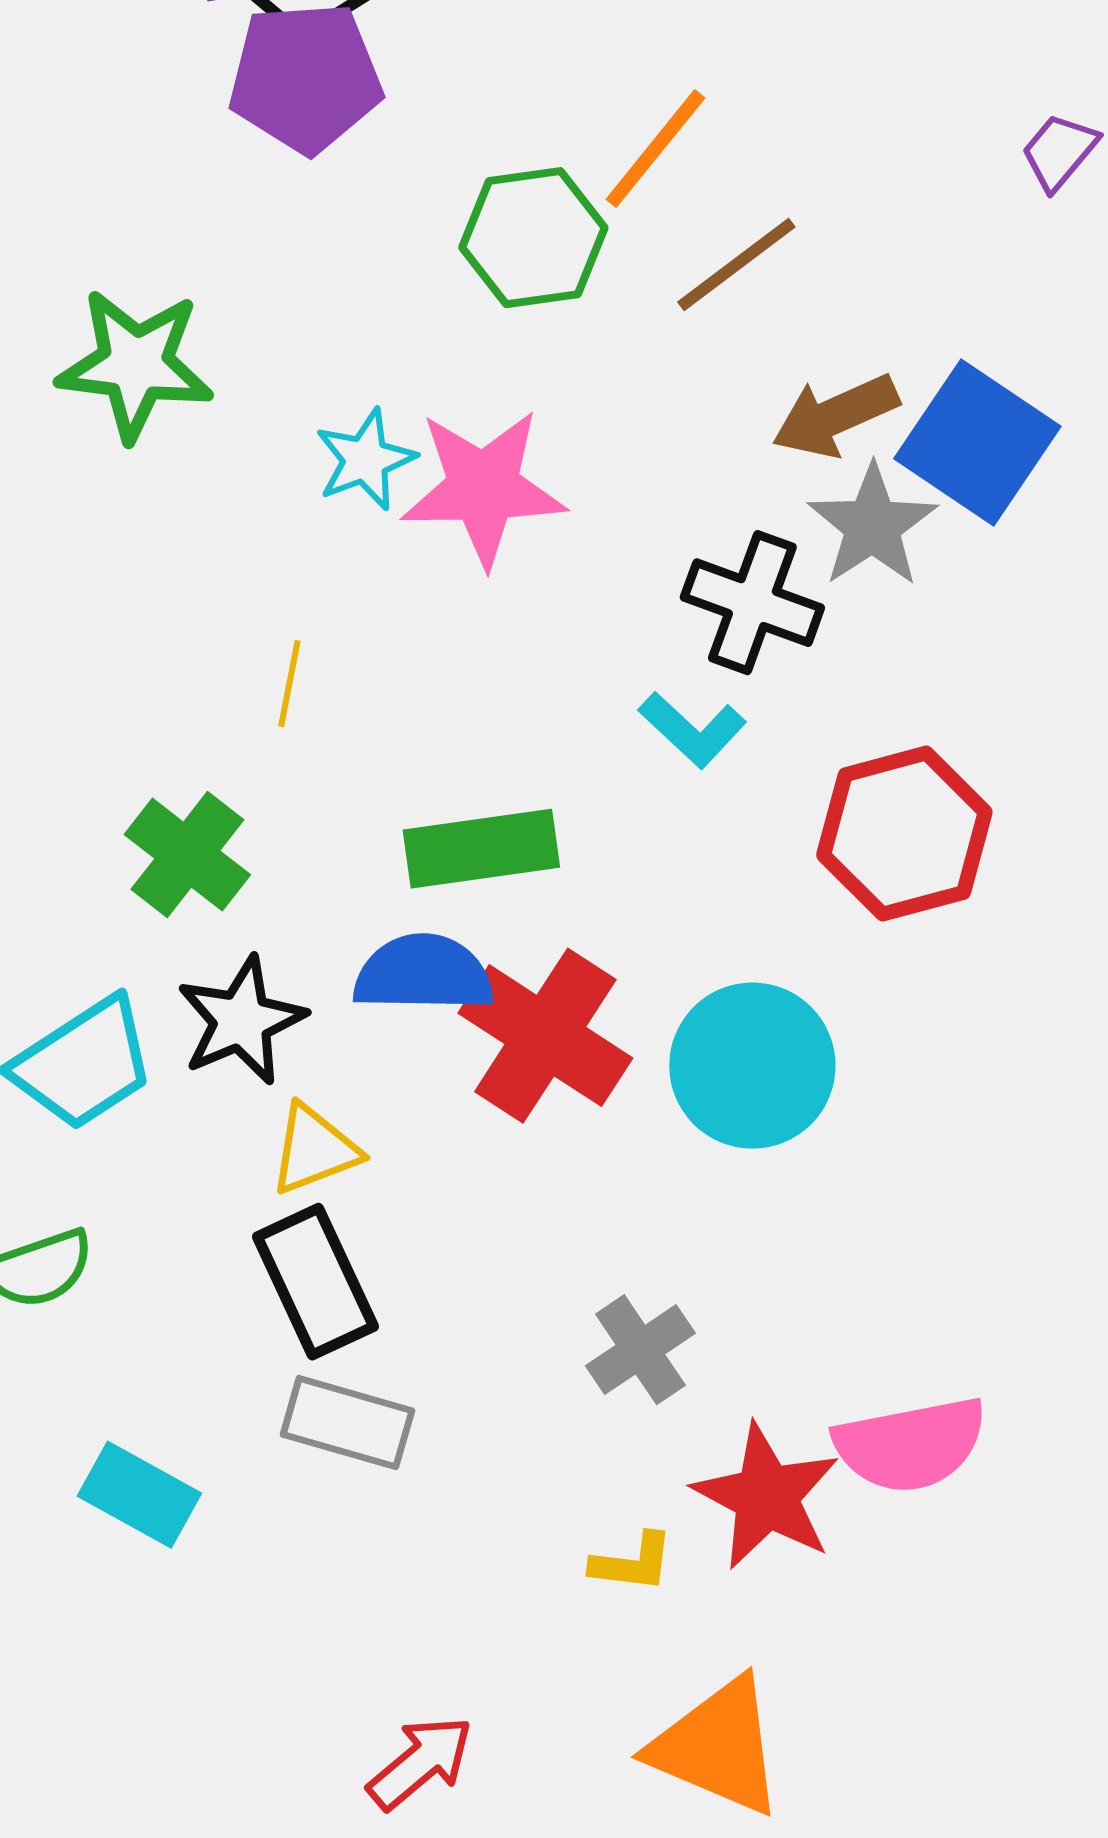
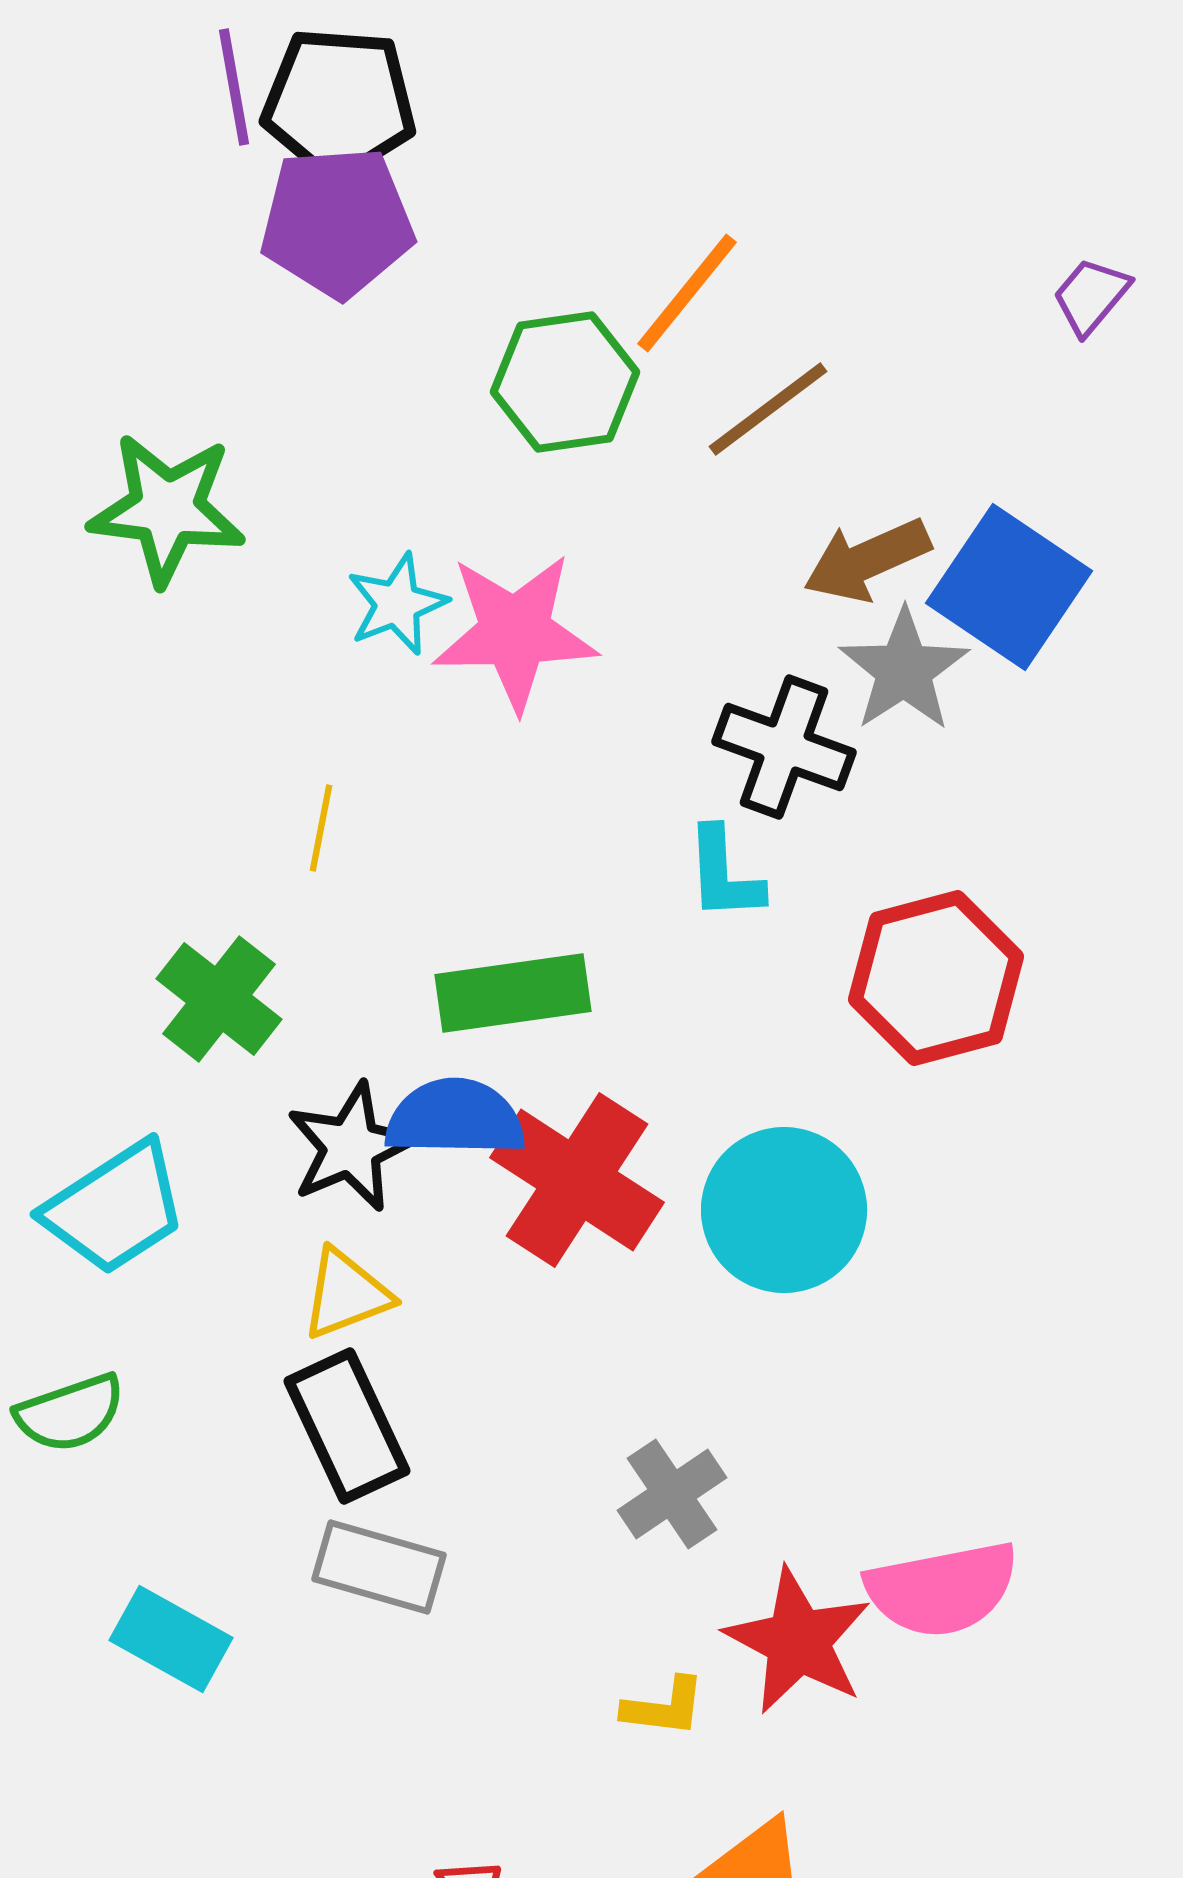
cyan L-shape: (692, 730) -> (724, 874), turned 44
black star: (241, 1021) -> (351, 1147), moved

